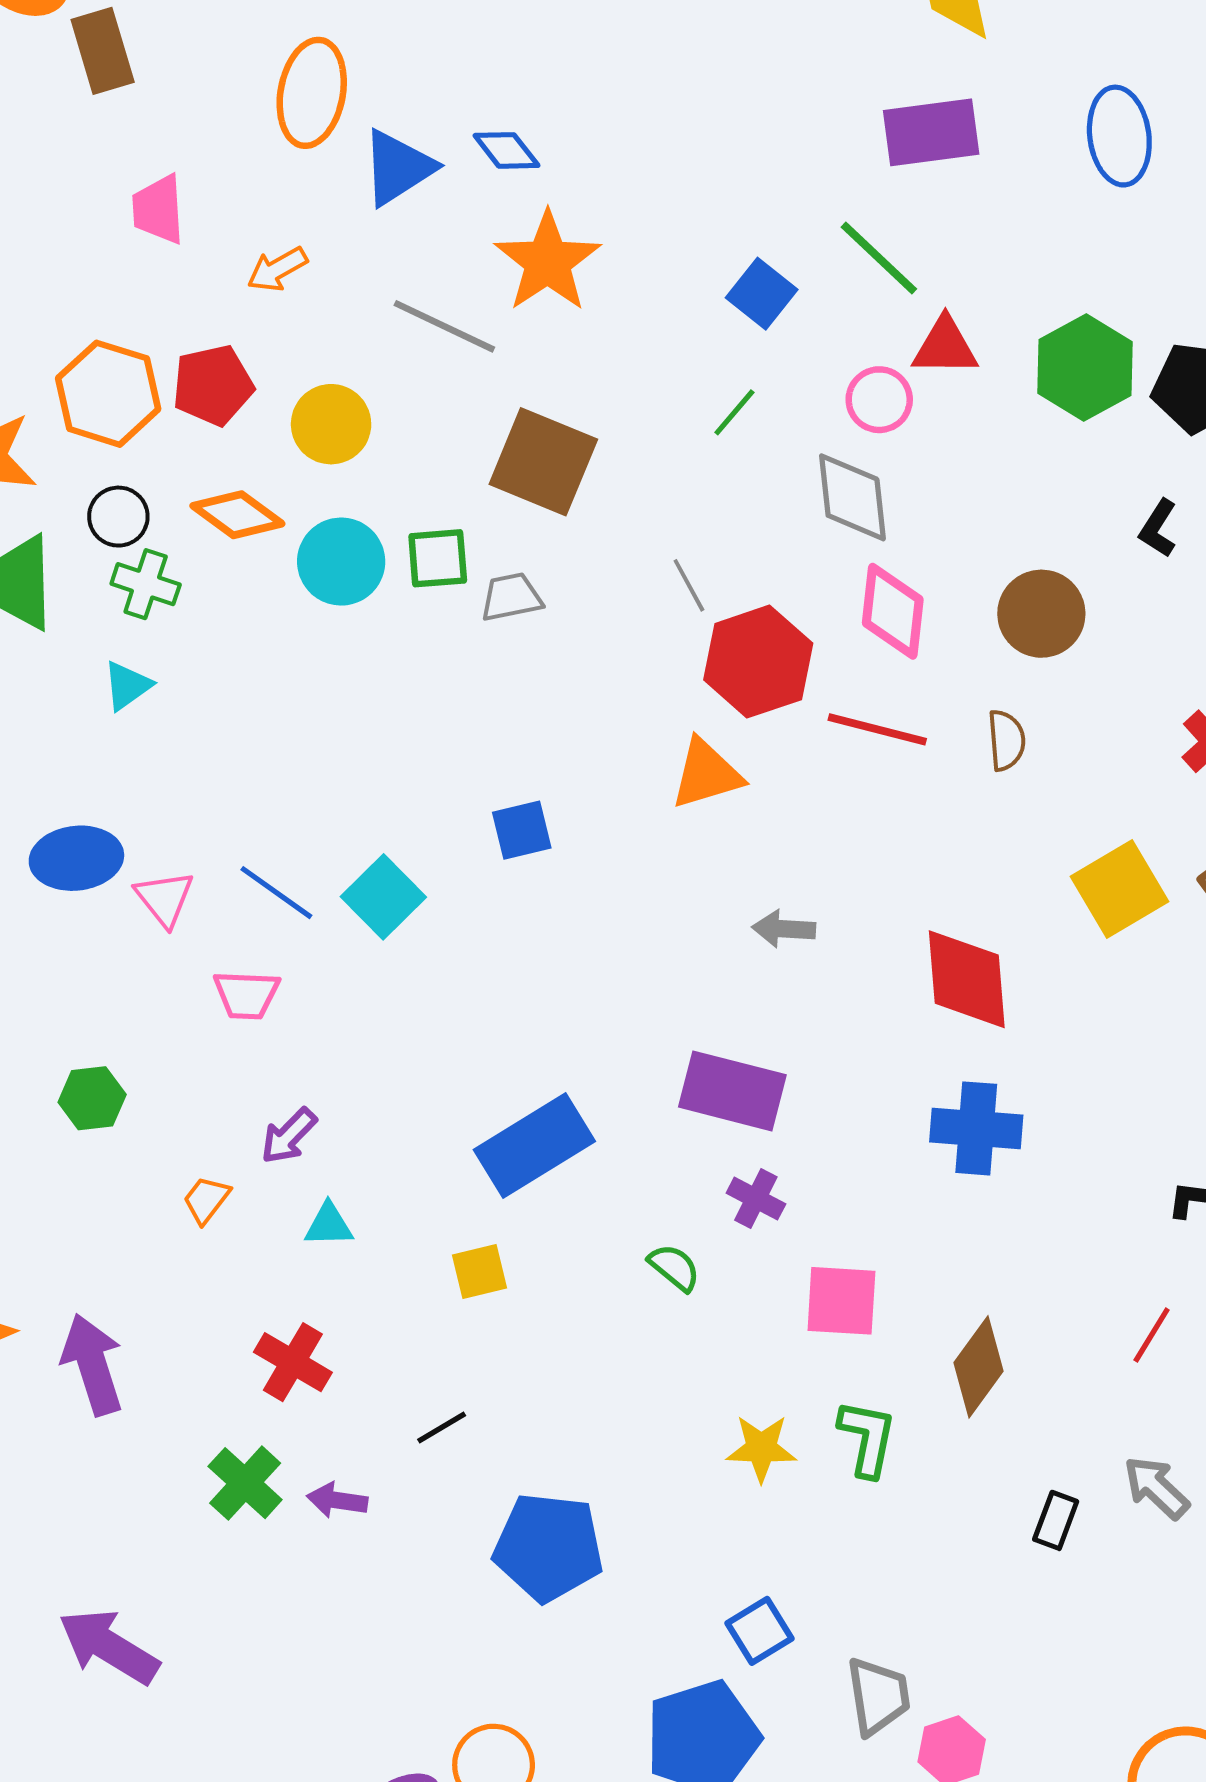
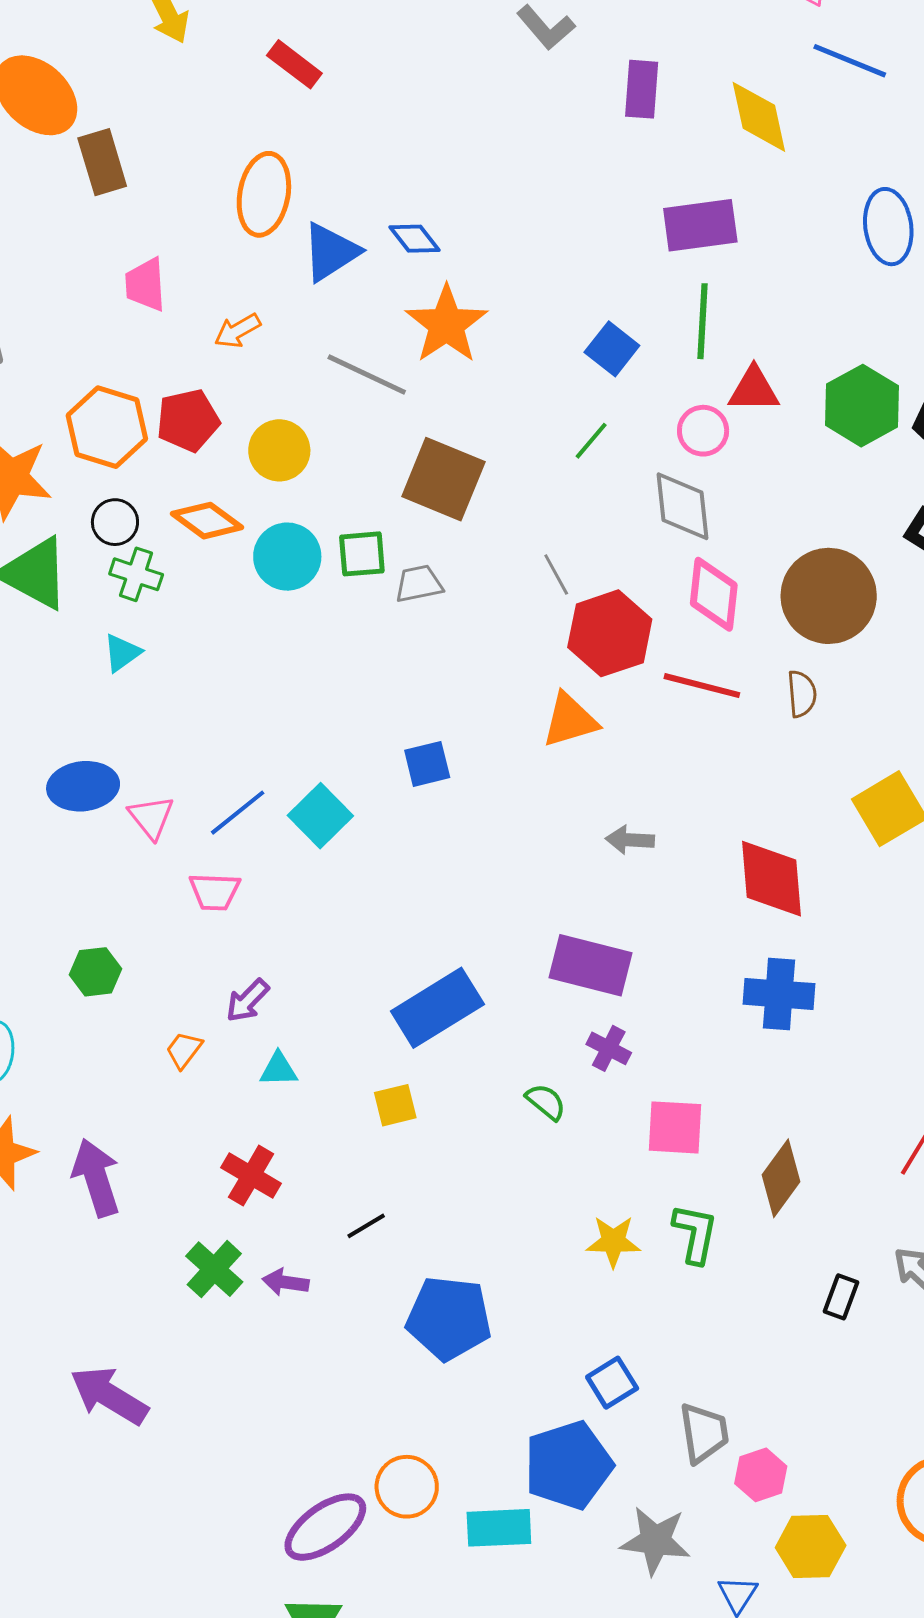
purple rectangle: (931, 132) -> (700, 225), moved
green line: (879, 258) -> (703, 321), turned 50
brown circle: (1041, 614) -> (829, 596), size x1.4
blue line: (276, 893) -> (238, 813), turned -74

